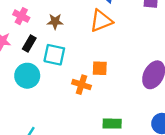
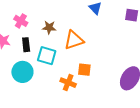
orange triangle: (101, 21) -> (74, 40), moved
black rectangle: (29, 44) -> (26, 45), turned -40

